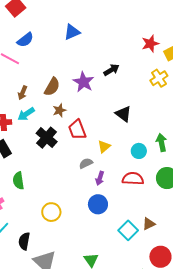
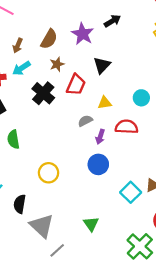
black triangle: (123, 114) -> (102, 65), moved, turned 36
red trapezoid: (77, 130) -> (76, 85), turned -135
yellow triangle: (104, 147) -> (105, 103), turned 32
cyan circle: (139, 151) -> (141, 98), moved
red semicircle: (133, 179) -> (127, 127), moved

